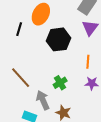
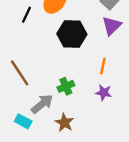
gray arrow: (43, 100) -> (42, 104), turned 66

